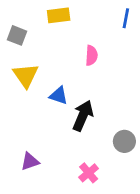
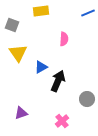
blue line: (126, 18) -> (88, 13), turned 56
blue triangle: (59, 96) -> (41, 67), turned -48

